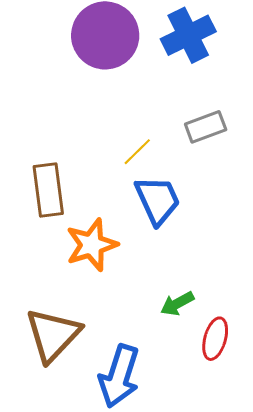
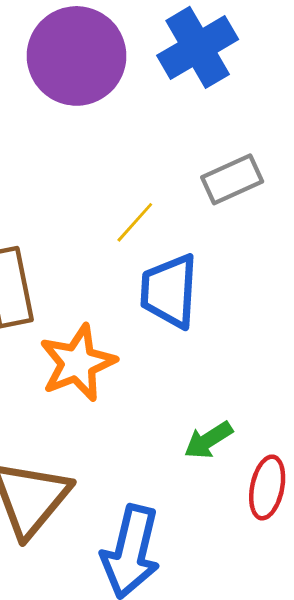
blue trapezoid: (158, 200) -> (169, 291), turned -148

